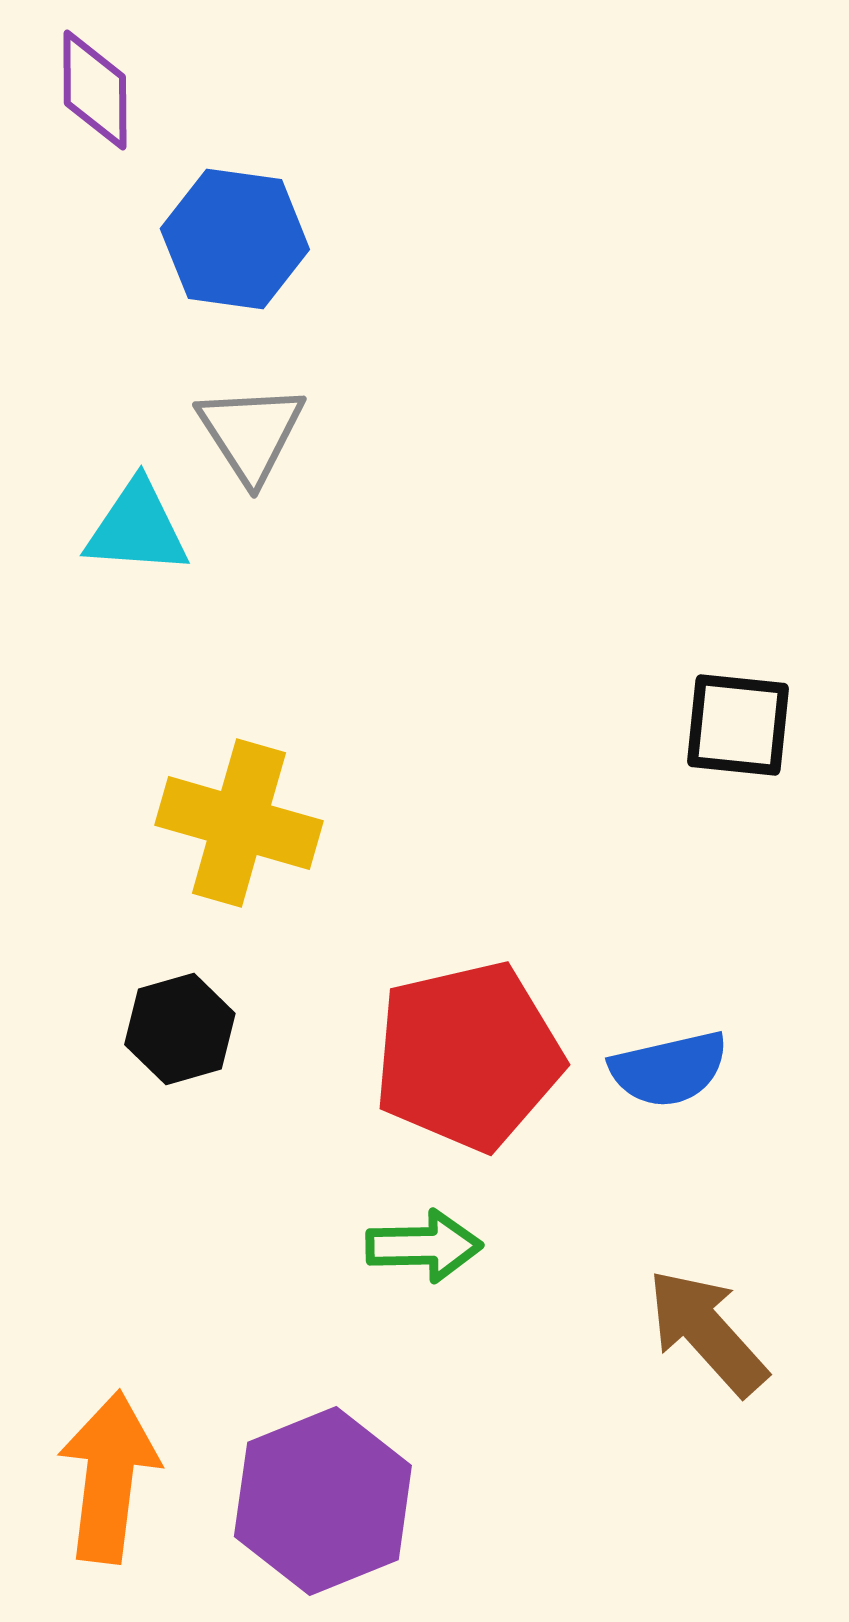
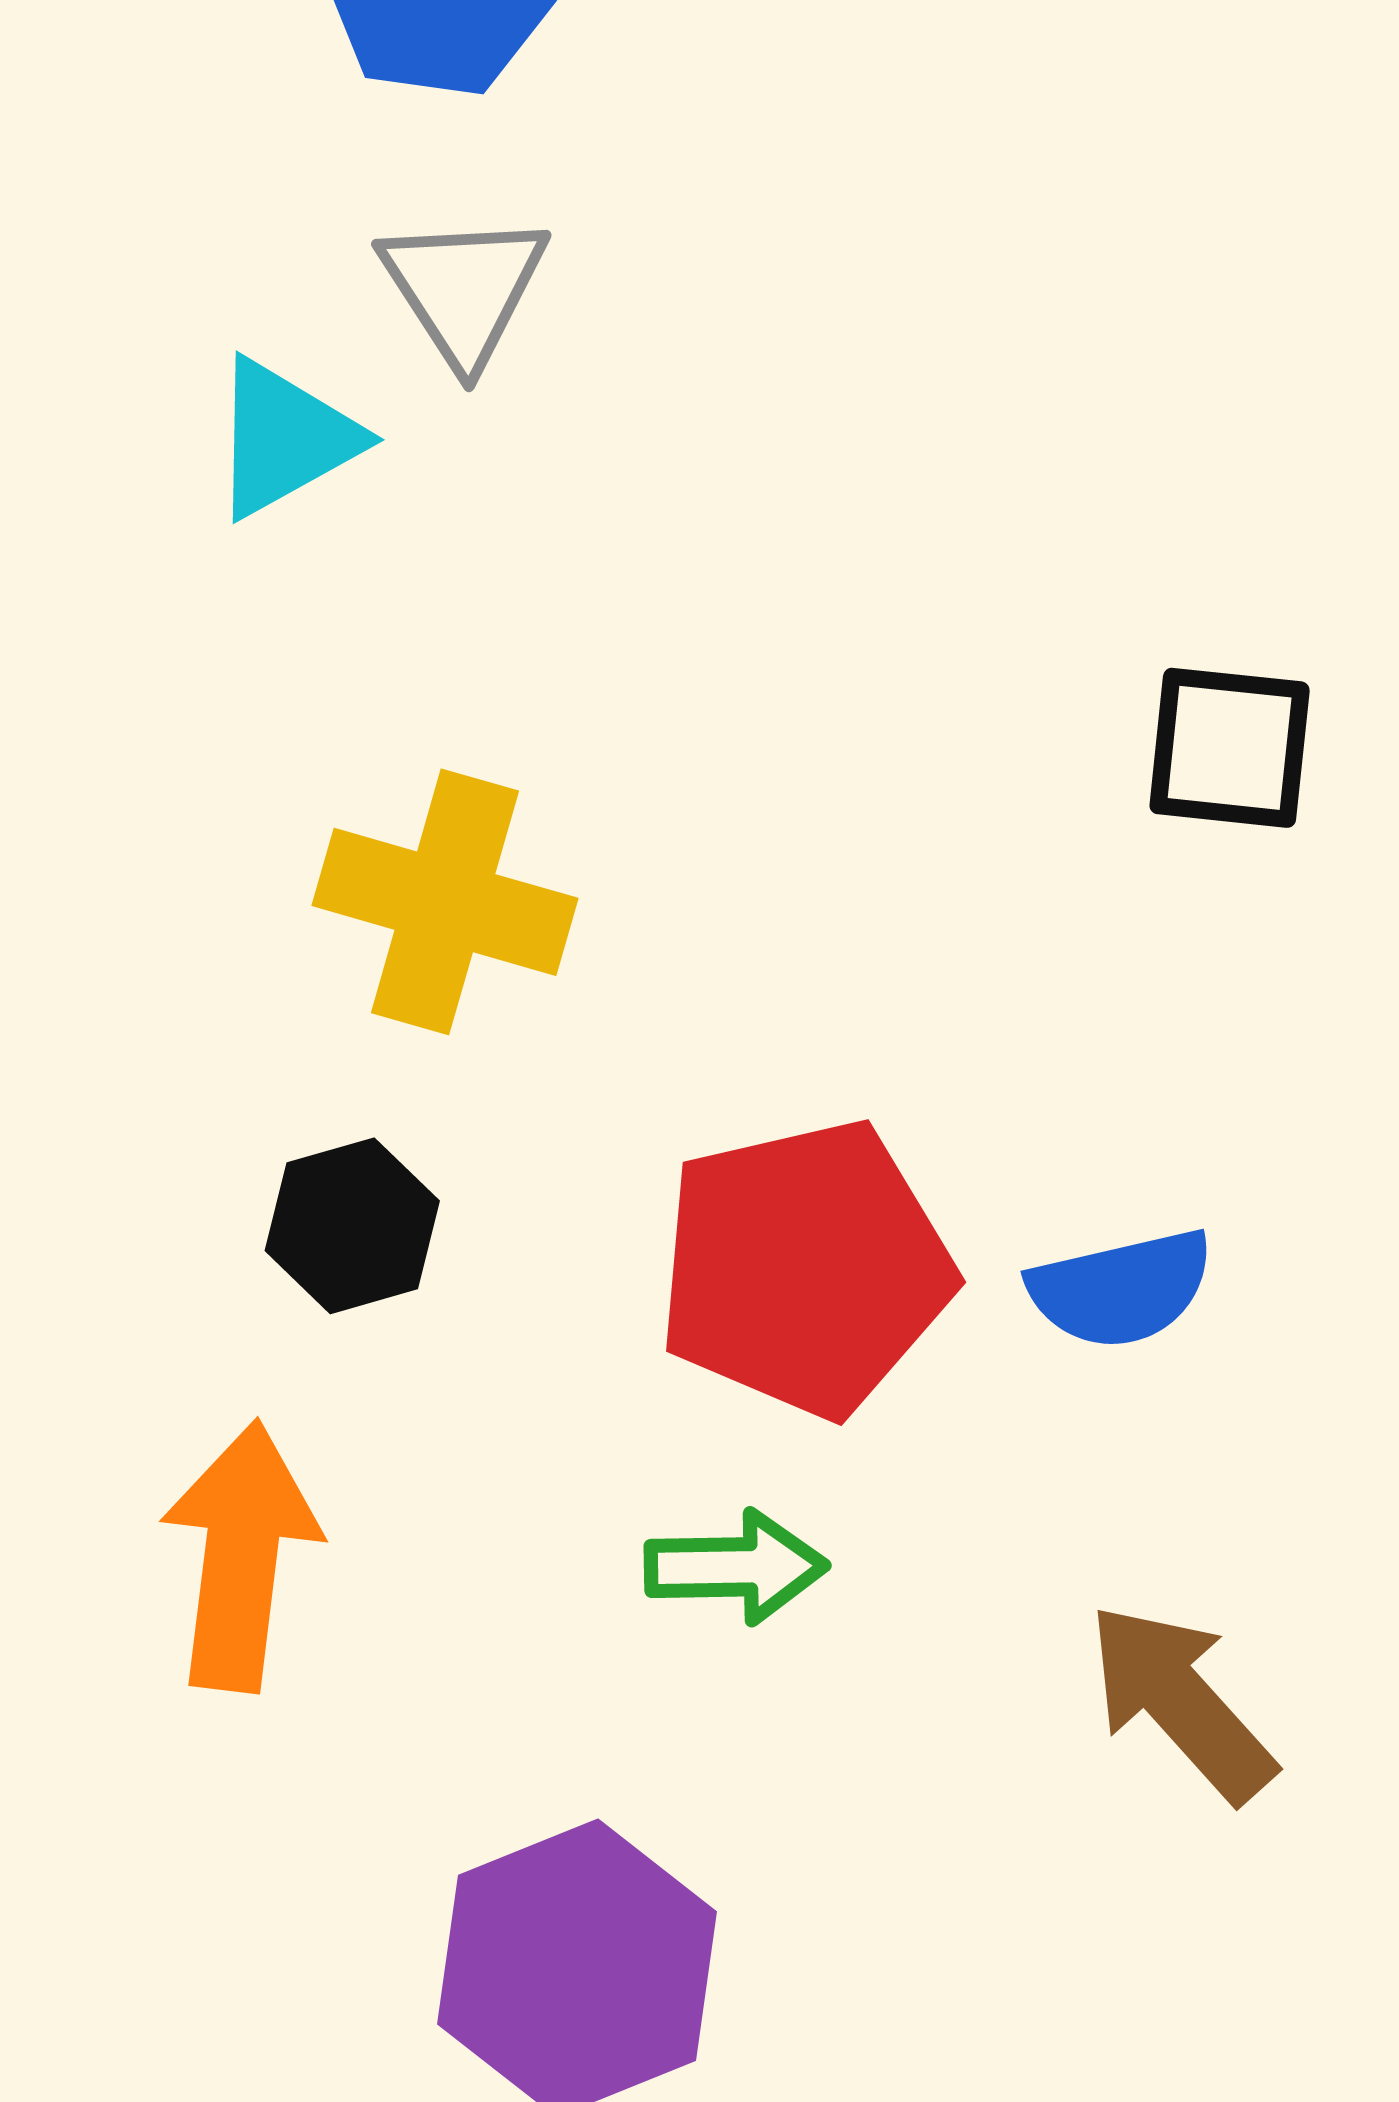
cyan triangle: (137, 528) -> (285, 438), turned -33
orange arrow: (109, 1477) -> (241, 1556), moved

